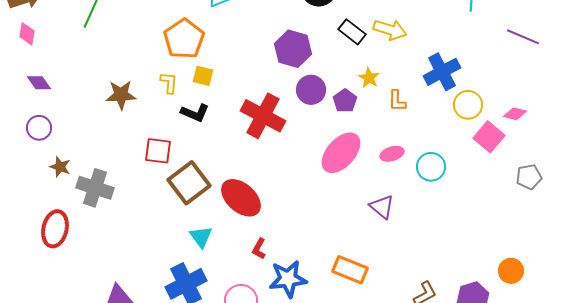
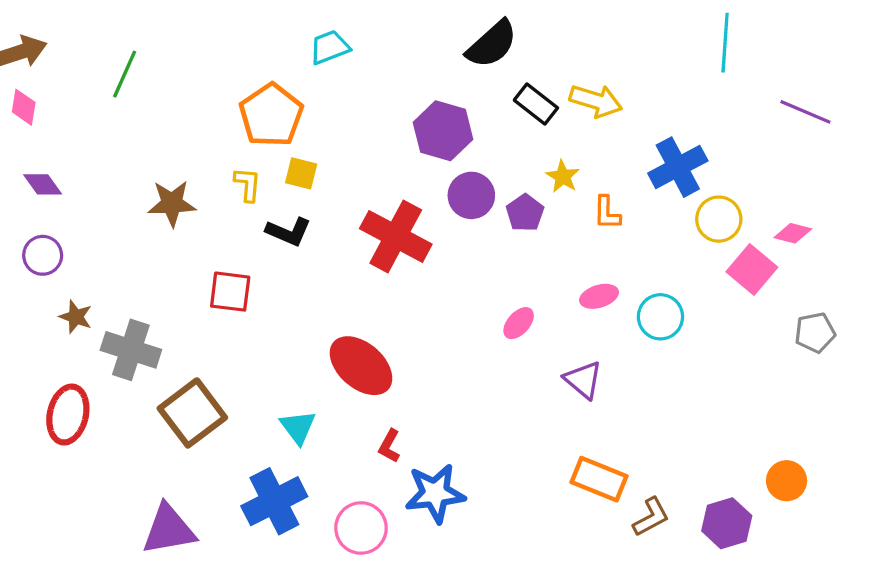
pink ellipse: (341, 153) -> (519, 323), moved, size x0.5
brown square: (189, 183) -> (192, 413), moved
orange rectangle: (350, 270) -> (599, 479), moved

